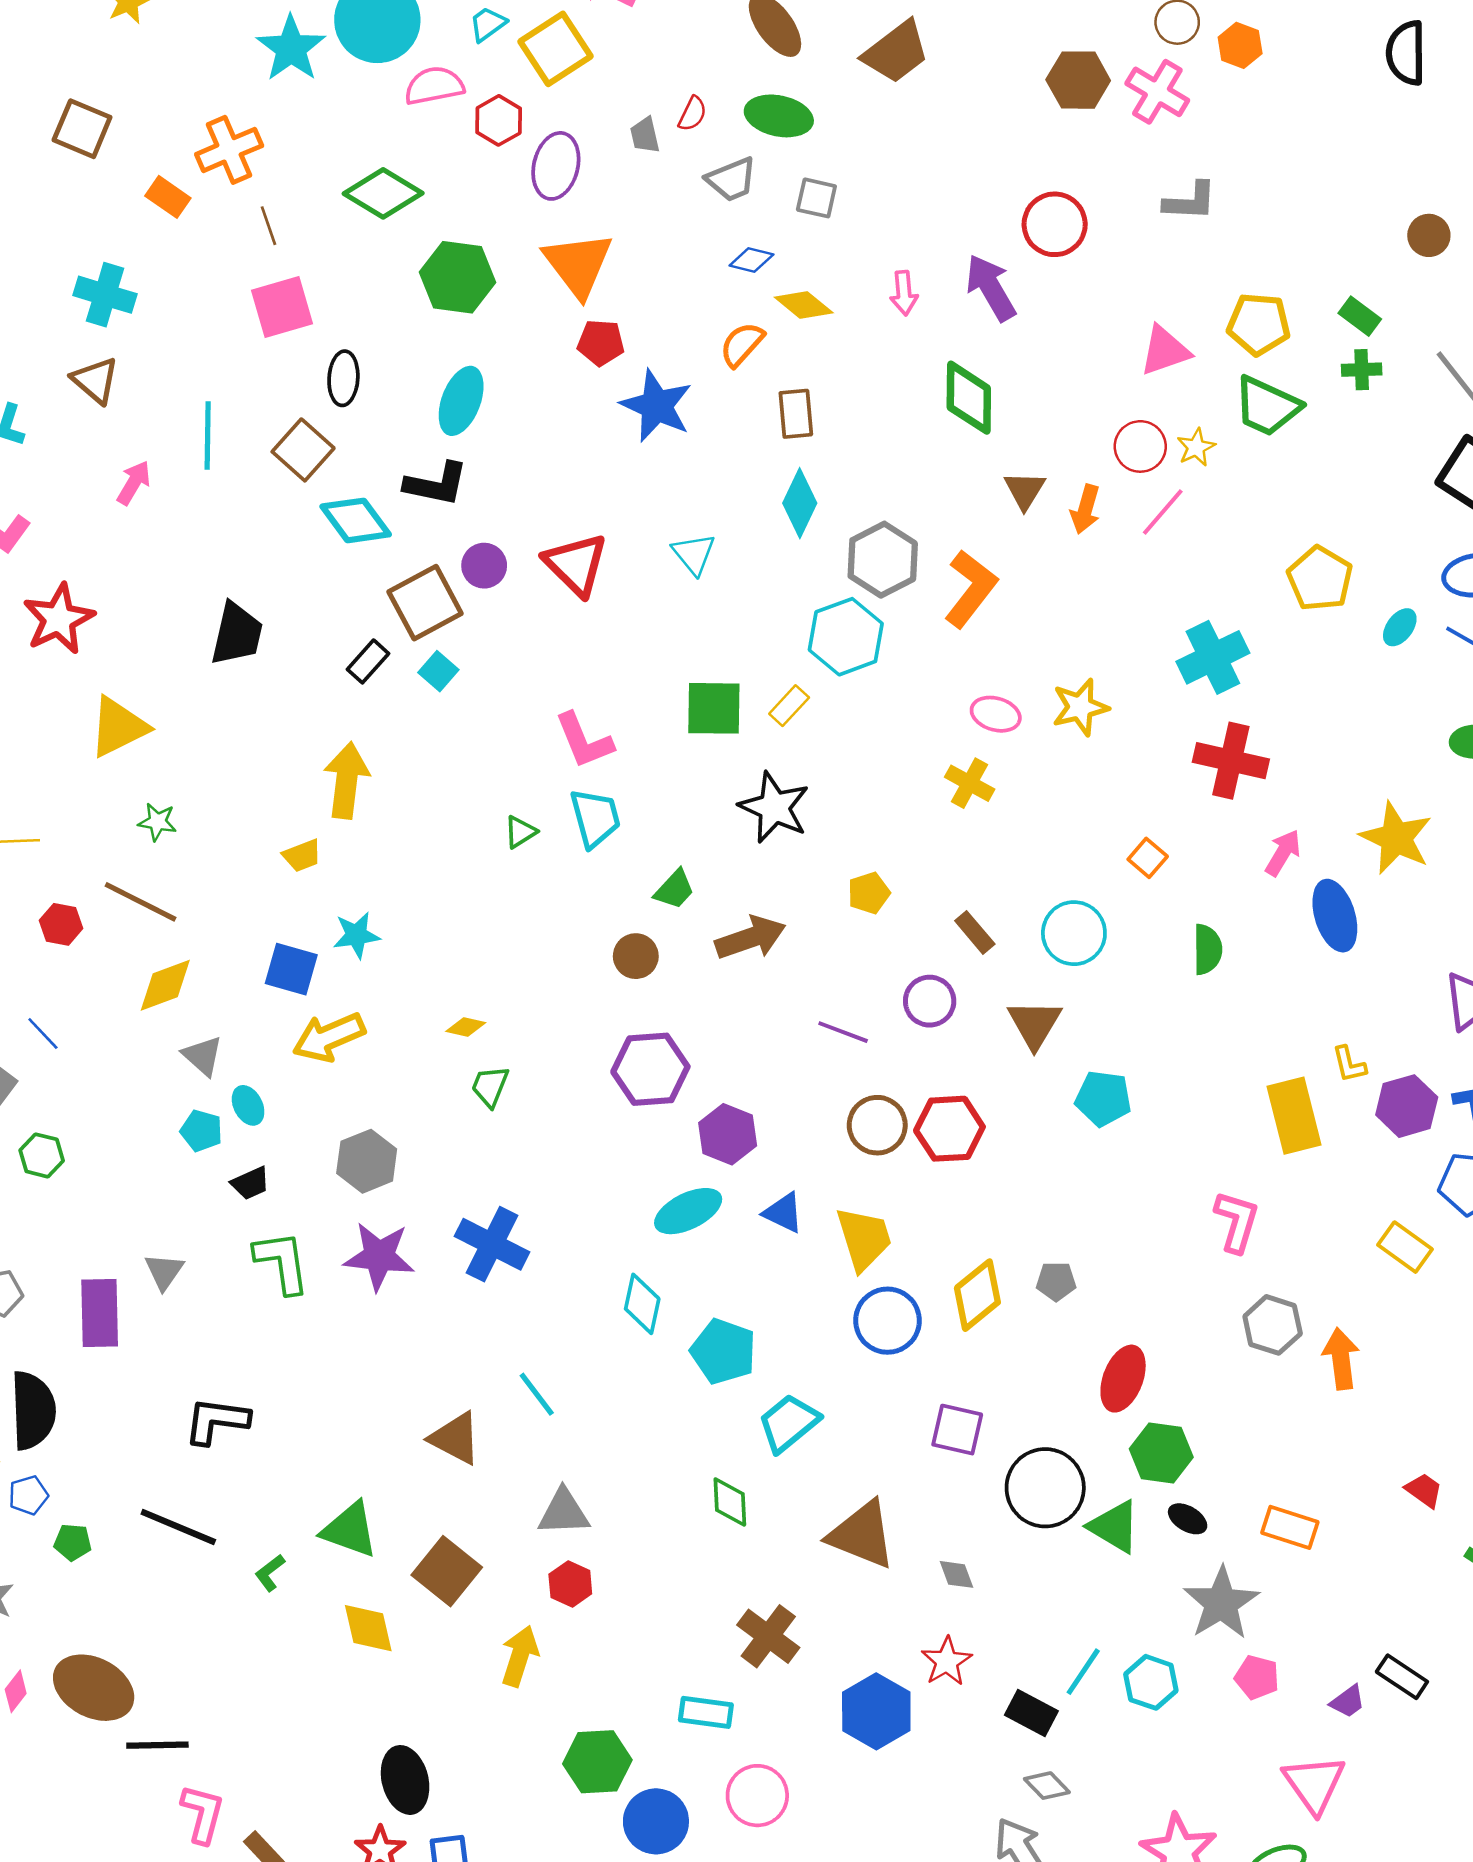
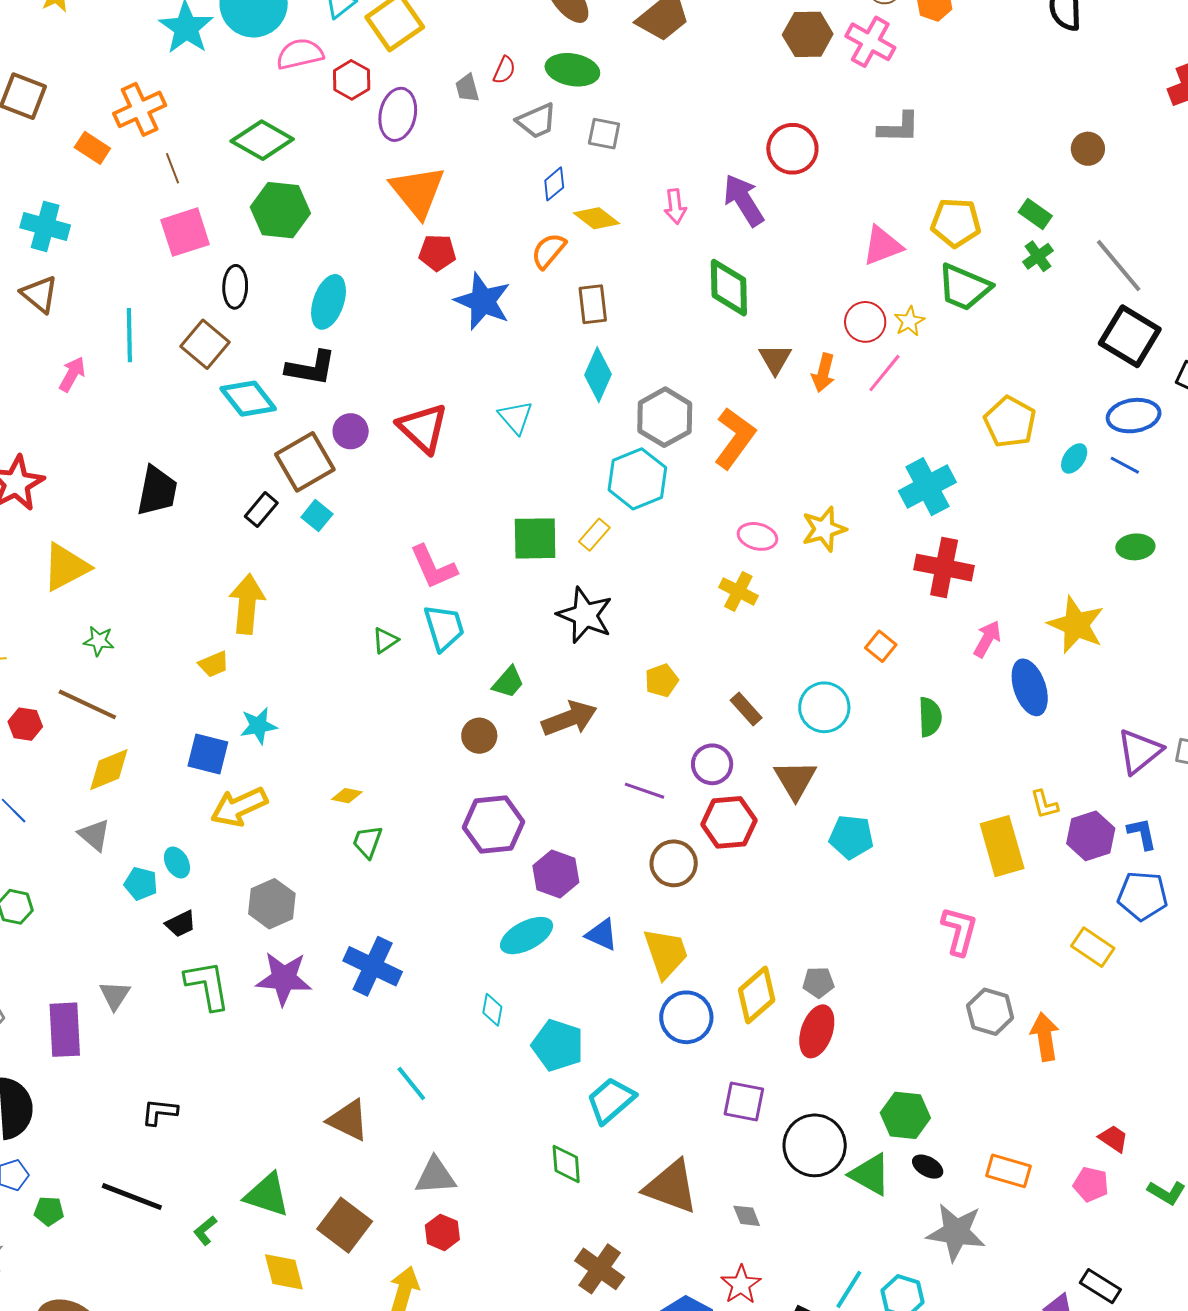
blue diamond: (751, 260) -> (554, 184), turned -52
green hexagon: (457, 277) -> (280, 210), moved
green cross: (1362, 370) -> (1038, 256), turned -32
gray triangle: (203, 1056) -> (94, 835), moved
red hexagon: (949, 1129) -> (729, 822), moved
cyan diamond: (642, 1304) -> (492, 1010), size x0.7
red ellipse: (1123, 1379) -> (817, 1031), moved
black L-shape: (216, 1421) -> (159, 1112), size x0.7
gray star: (1221, 1603) -> (956, 1232), turned -30
pink pentagon: (1257, 1677) -> (1091, 1184), moved

